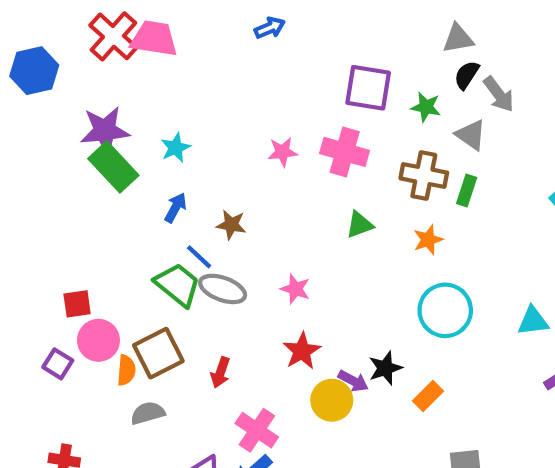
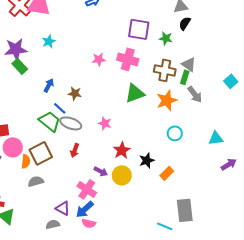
gray arrow: (499, 94) -> (195, 94), moved
gray triangle: (471, 135) -> (189, 64), moved
cyan star: (176, 148) -> (49, 41), moved
green rectangle: (113, 167) -> (20, 66), size x0.7
green triangle: (360, 225) -> (135, 93), size x1.5
orange star: (428, 240) -> (167, 100), size x1.5
cyan circle: (445, 310) -> (175, 133), size x0.6
red star: (302, 351) -> (122, 150), moved
red arrow: (220, 372) -> (75, 150), moved
purple arrow: (353, 381) -> (101, 171), moved

